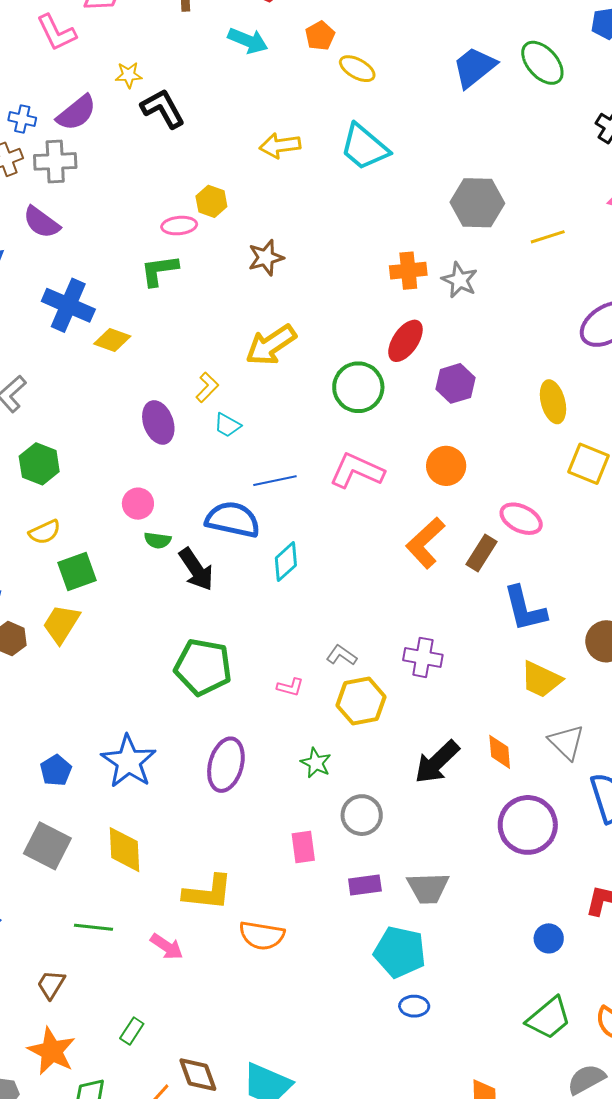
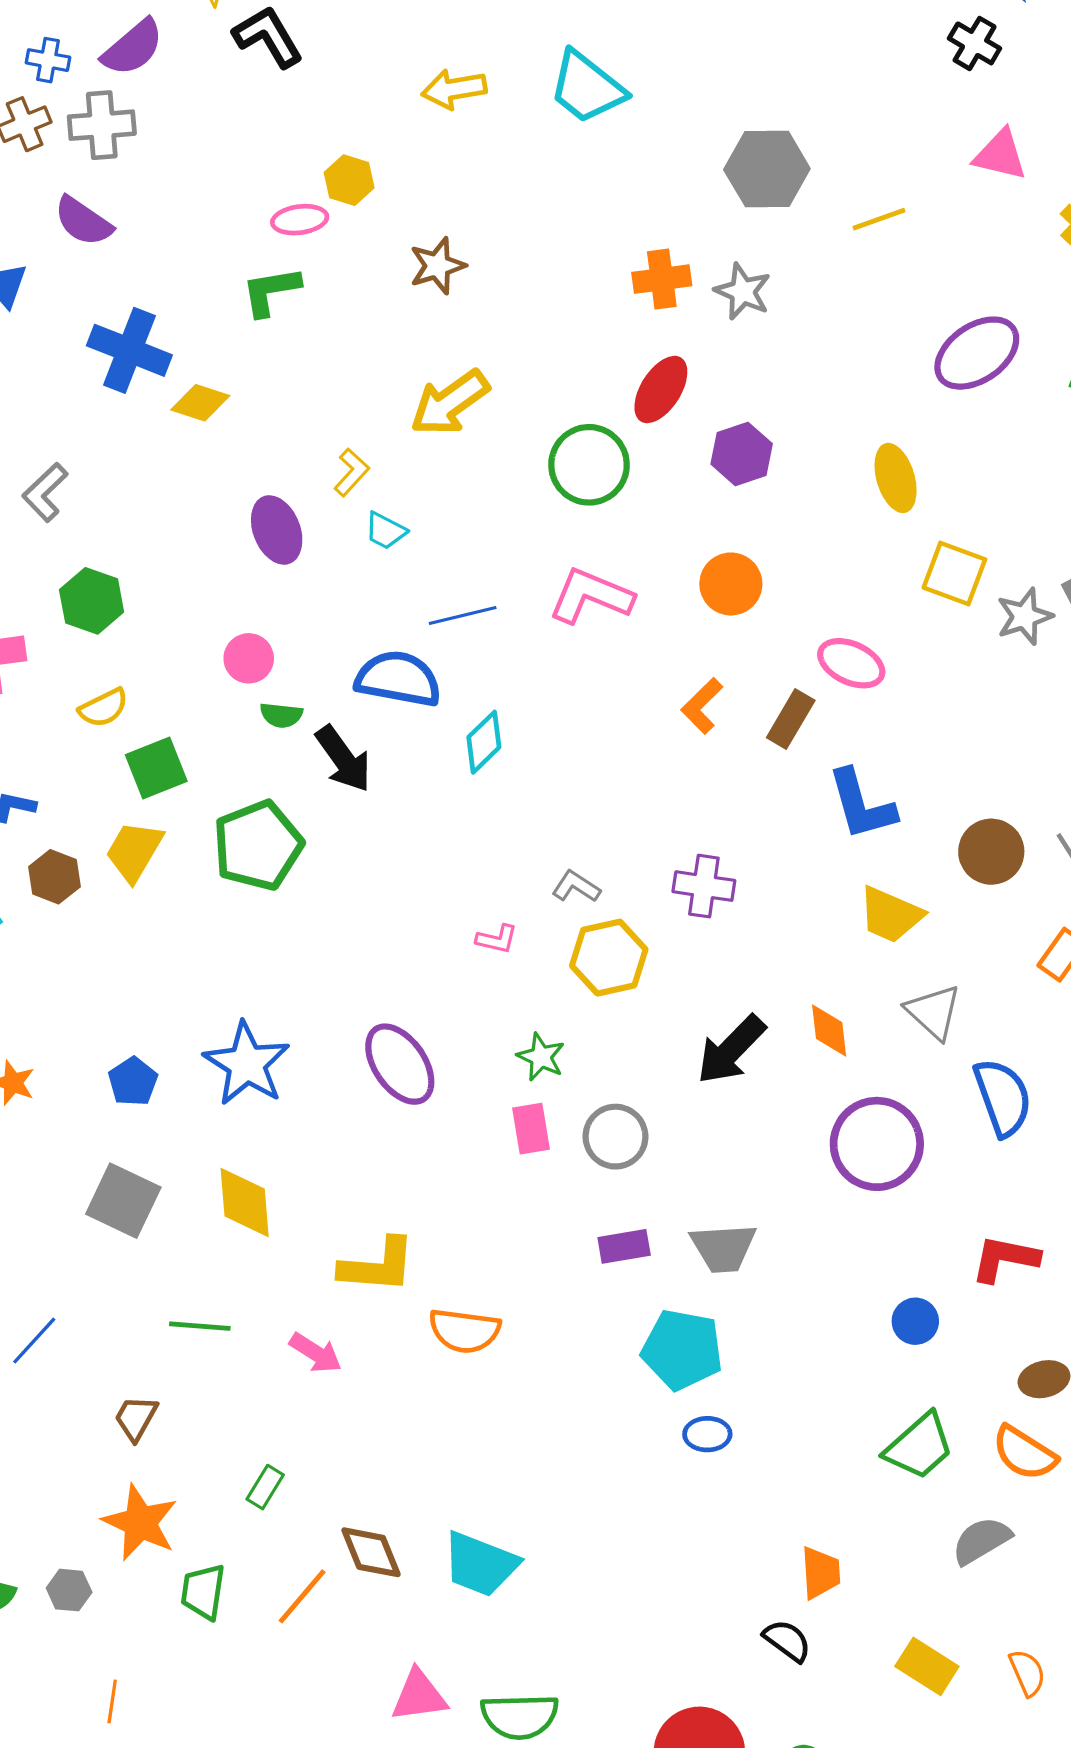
orange L-shape: (425, 543) -> (702, 706), size x0.7
green pentagon: (203, 667) -> (258, 845), moved, turned -30
purple ellipse: (226, 765) -> (400, 1064), turned -48
pink rectangle: (303, 847) -> (531, 1129), moved

